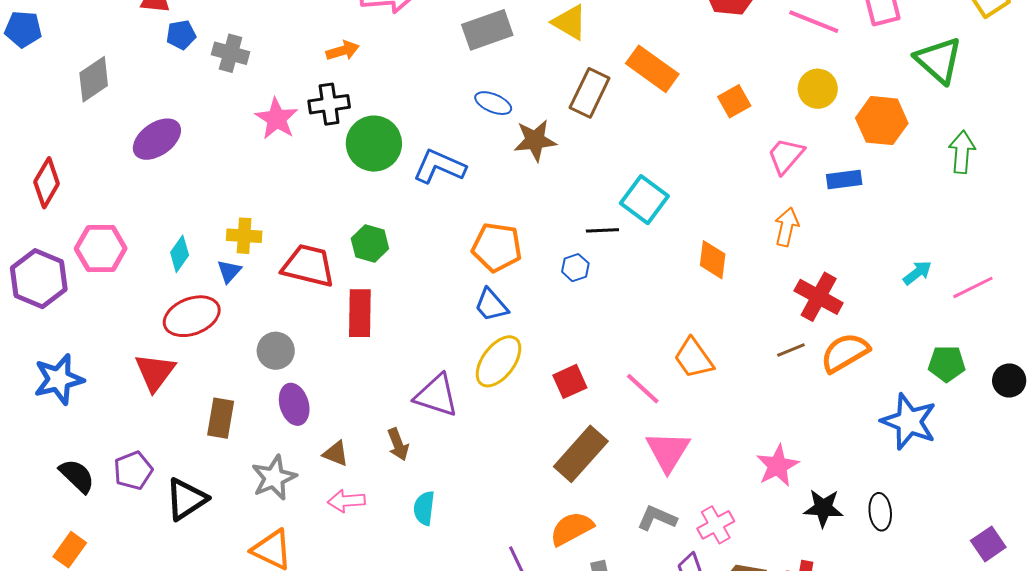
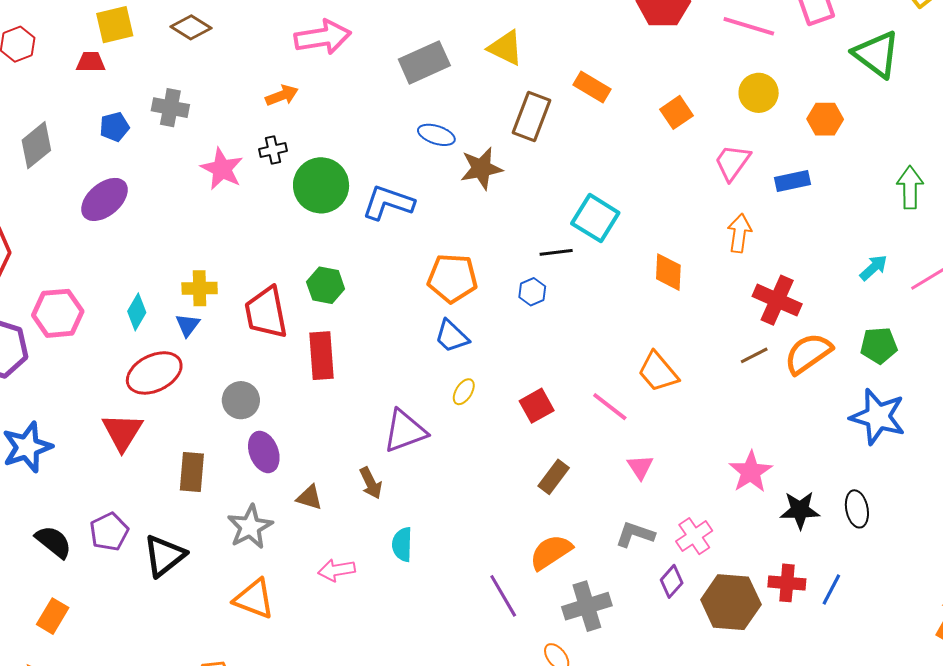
blue pentagon: (181, 35) -> (114, 127), moved
orange rectangle: (652, 69) -> (592, 87), size x0.7
black cross: (329, 104) -> (273, 150), size x0.7
orange hexagon: (882, 121) -> (825, 119), size x0.7
green arrow: (962, 152) -> (910, 187), moved
red trapezoid: (308, 266) -> (266, 313), turned -110
yellow ellipse: (499, 361) -> (464, 392), size x0.5
green pentagon: (947, 364) -> (879, 345), moved
purple triangle: (436, 396) -> (405, 431), turned -33
pink triangle: (668, 451) -> (640, 467), size x0.6
brown rectangle: (581, 454) -> (554, 477), size x0.6
pink arrow: (346, 501) -> (337, 570), moved

